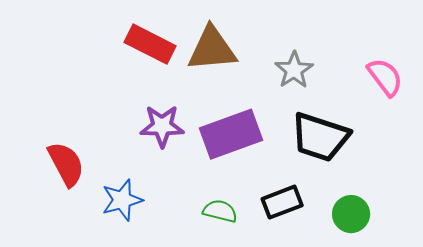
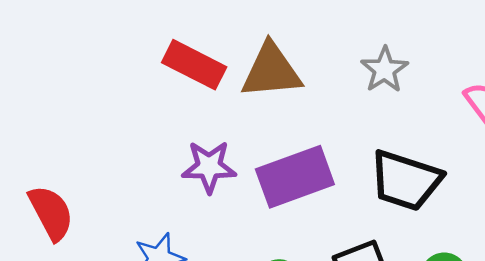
gray star: (294, 70) -> (384, 70), moved
red semicircle: (66, 164) -> (51, 213), moved

